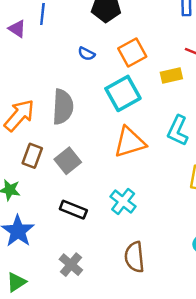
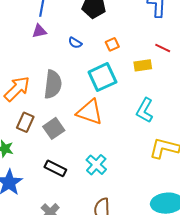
purple triangle: (17, 29) -> (39, 31), moved, turned -49
orange square: (132, 52) -> (112, 44), size x0.6
orange triangle: (130, 142) -> (90, 112), moved, turned 32

